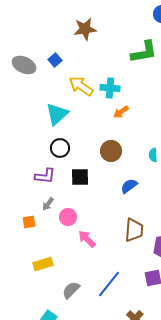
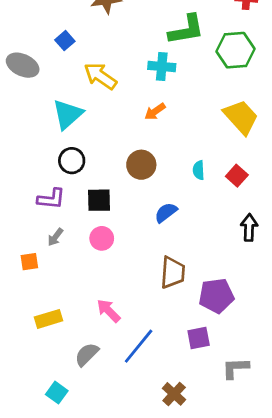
gray ellipse: (24, 65) -> (23, 65), moved
cyan cross: (110, 88) -> (162, 66), moved
pink circle: (68, 217) -> (102, 238), moved
pink arrow: (87, 239) -> (109, 311), moved

